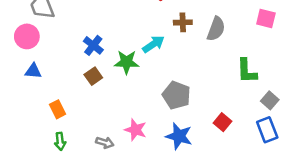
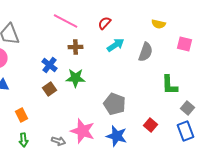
brown cross: (183, 22) -> (76, 47), moved
cyan arrow: (153, 44) -> (116, 45), moved
pink star: (136, 130) -> (83, 131), size x1.4

